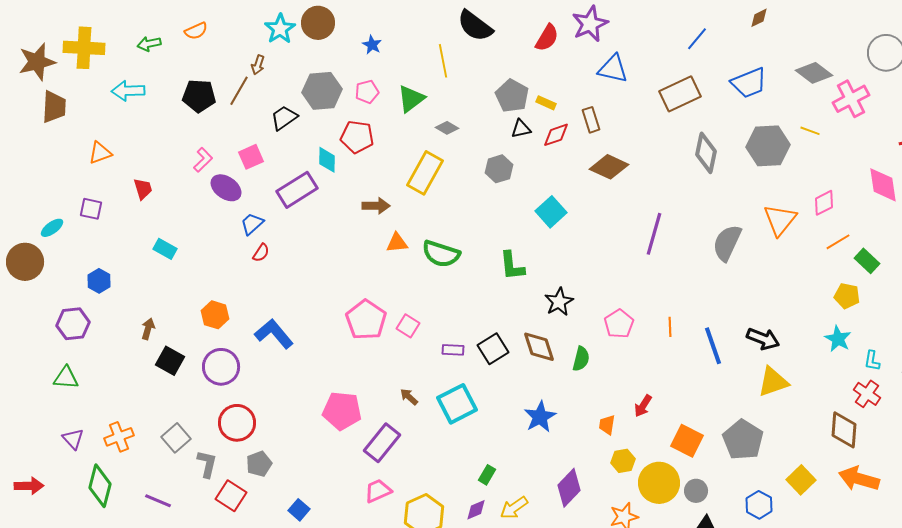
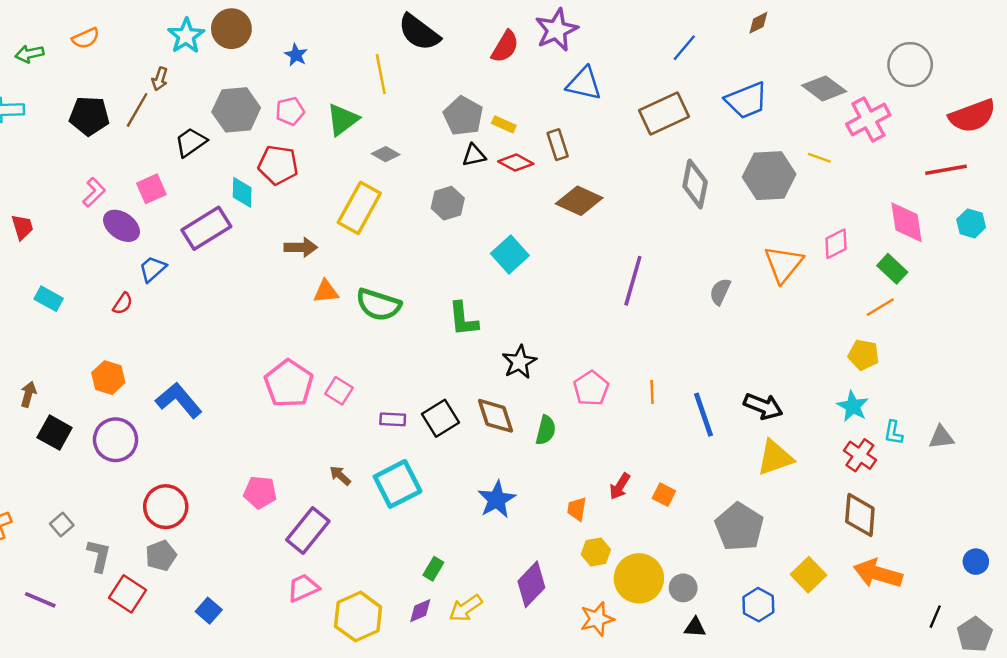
red diamond: (556, 135) -> (516, 163), turned 48
orange line: (838, 242) -> (880, 307), moved
gray semicircle: (727, 243) -> (720, 292), size x0.6
red semicircle: (261, 253) -> (123, 304), moved
green rectangle: (867, 261) -> (892, 269), moved
red cross: (867, 394) -> (860, 455), moved
pink pentagon: (342, 411) -> (260, 492), size x0.7
red circle: (237, 423) -> (166, 507), moved
gray square: (176, 438) -> (62, 525), size x0.7
orange square: (687, 441) -> (664, 495), moved, size x0.6

